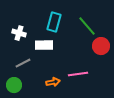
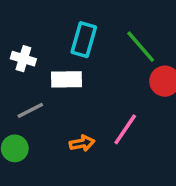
pink line: (78, 74) -> (125, 129), turned -48

